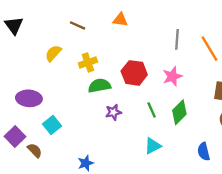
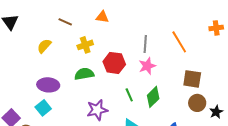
gray line: (177, 39) -> (145, 44), moved
yellow cross: (88, 62) -> (85, 45), moved
purple ellipse: (29, 98) -> (48, 85), moved
purple star: (113, 112) -> (97, 110), moved, size x1.5

